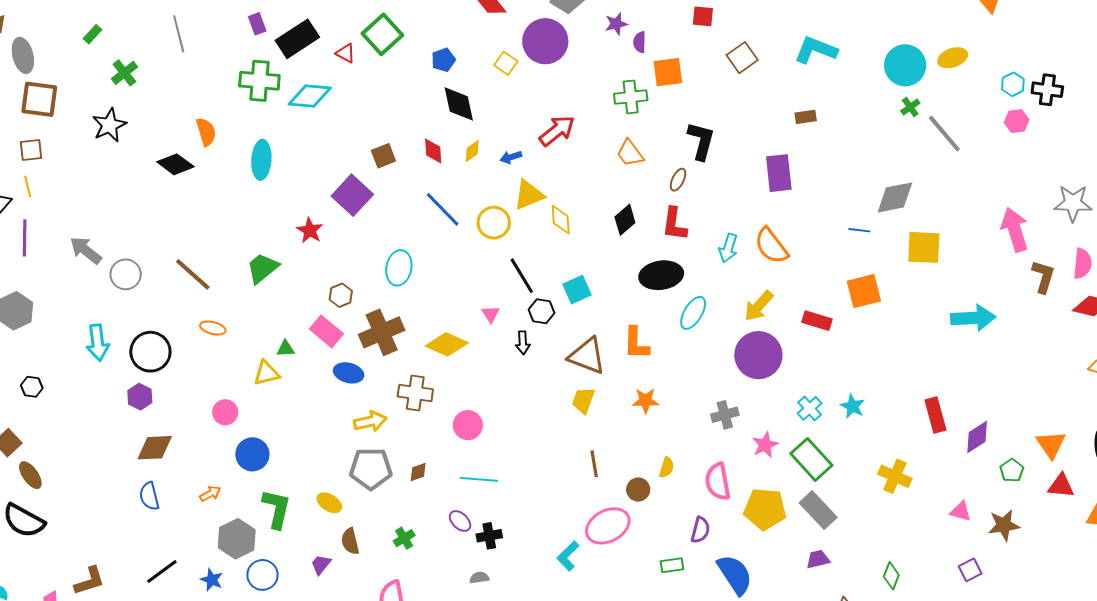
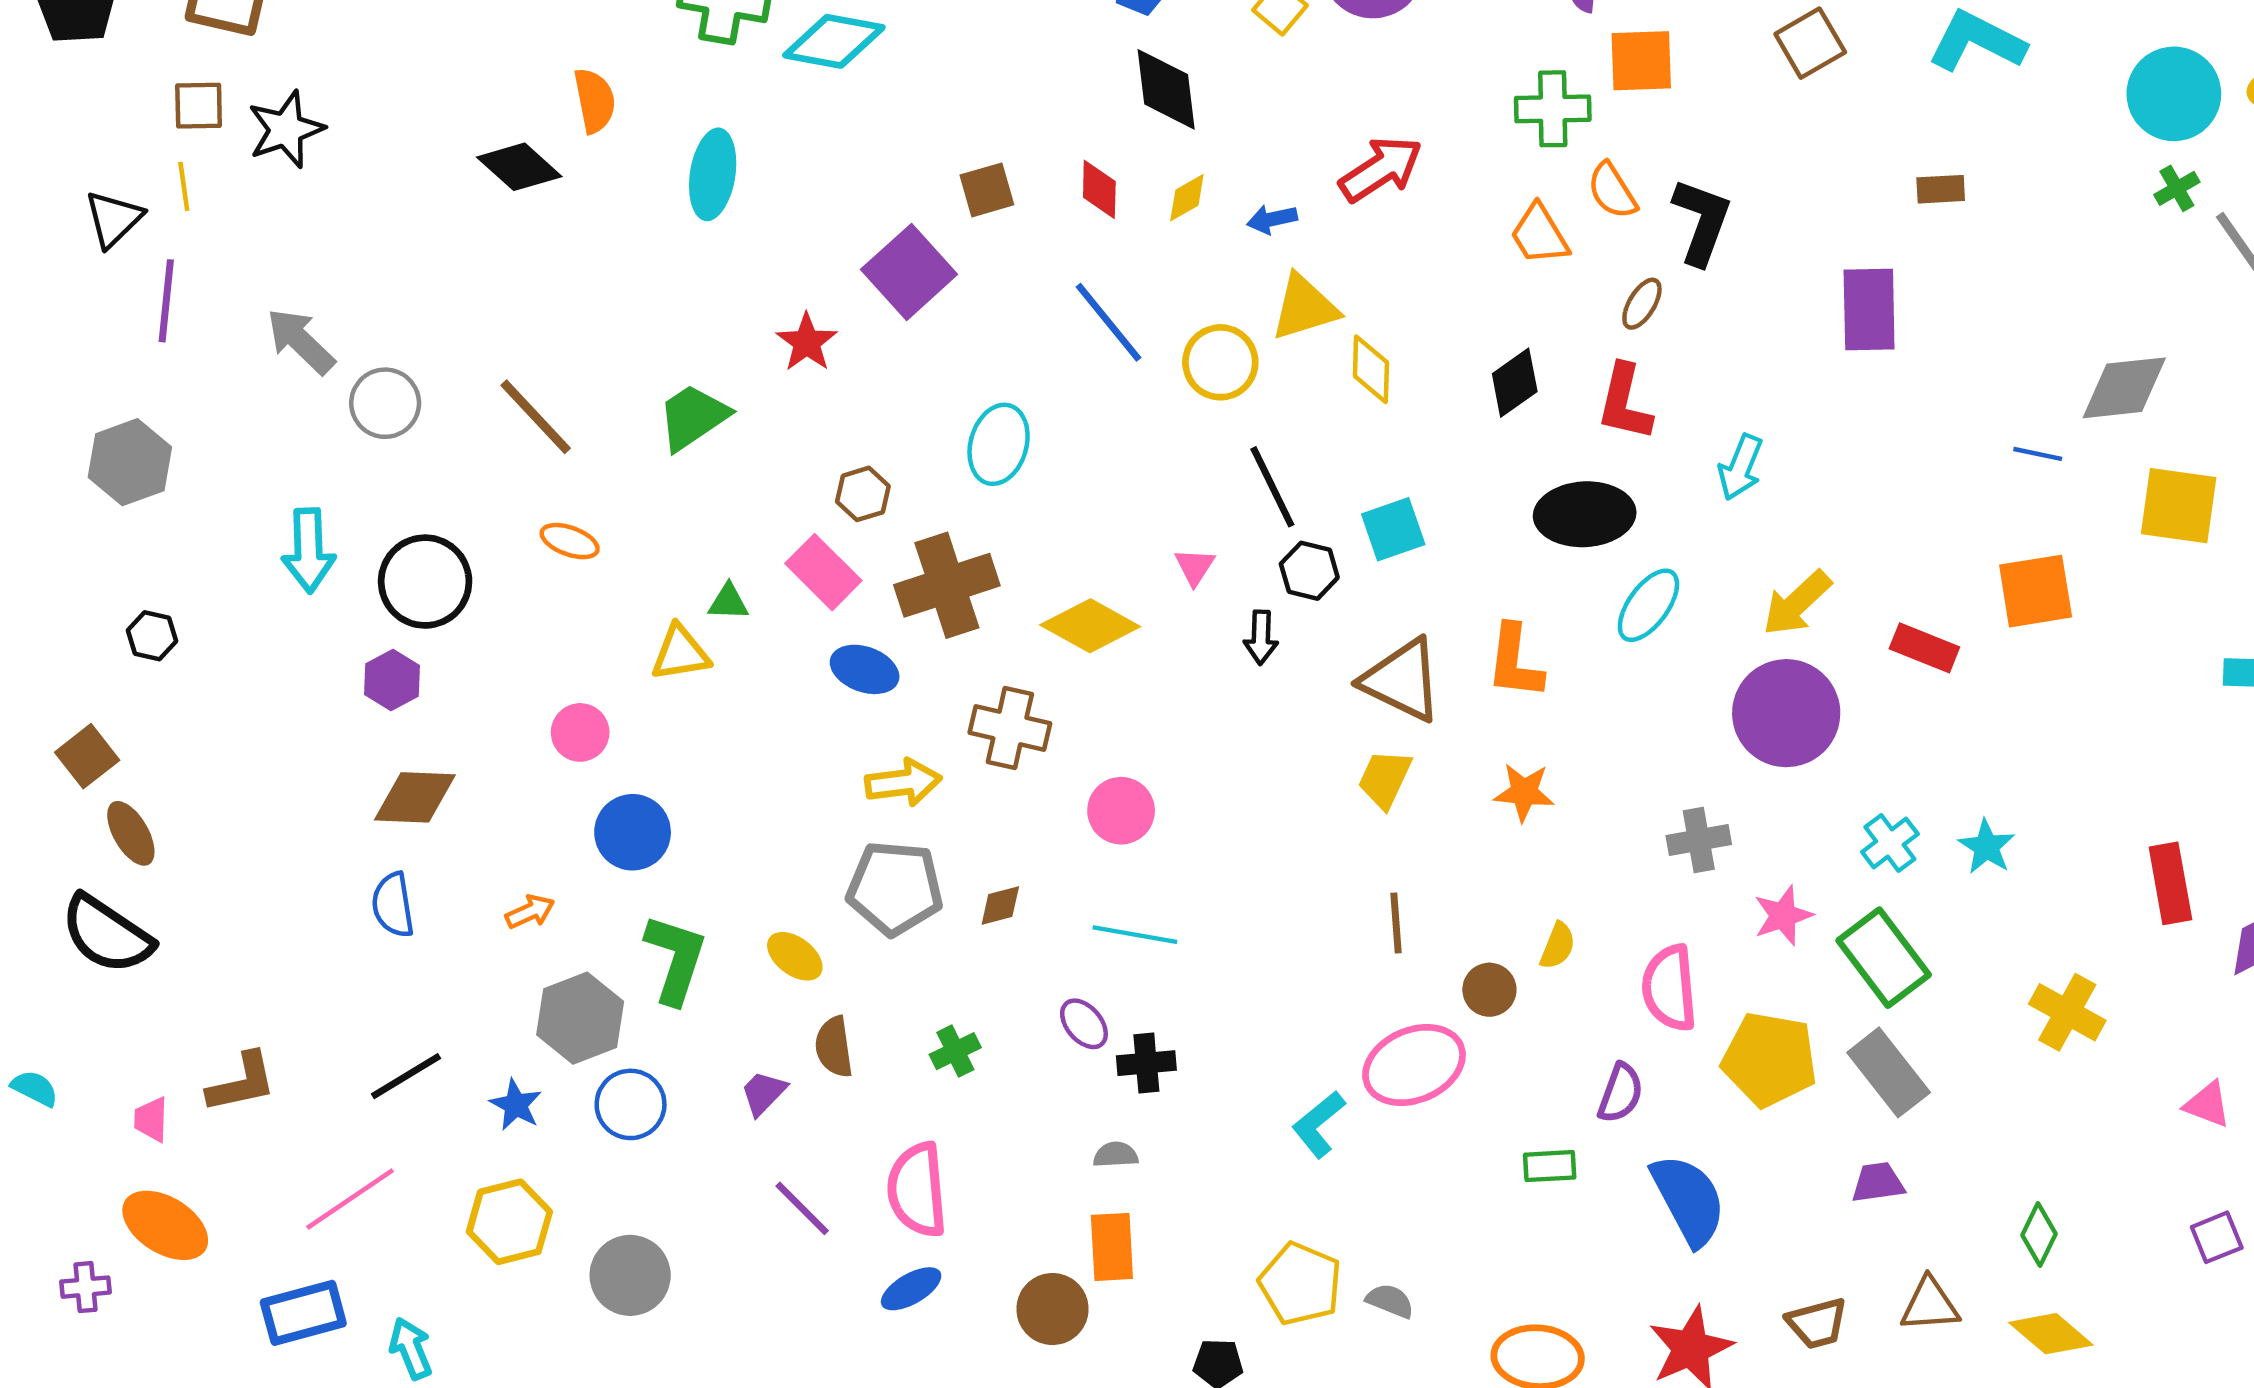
black star: (109, 125) -> (286, 129), moved
orange semicircle: (771, 246) -> (1612, 191), moved, size x0.7

